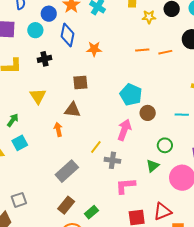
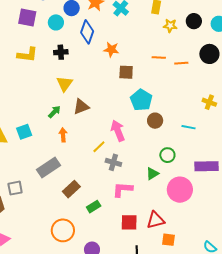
brown square: (80, 83) -> (126, 72), moved
yellow triangle: (38, 96) -> (64, 84), moved
brown triangle: (72, 110) -> (81, 107), turned -36
green arrow: (13, 120) -> (54, 112), moved
orange arrow: (58, 129) -> (63, 135), moved
pink arrow: (124, 130) -> (118, 131), moved, turned -50
gray rectangle: (67, 171) -> (48, 168), moved
brown rectangle: (66, 205) -> (71, 189), moved
green rectangle: (91, 212) -> (94, 207), moved

